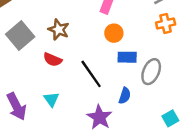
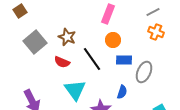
orange cross: (166, 24) -> (156, 32), turned 35
black line: (91, 74) -> (92, 59), moved
cyan triangle: (51, 99) -> (75, 90), moved, size x1.6

